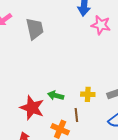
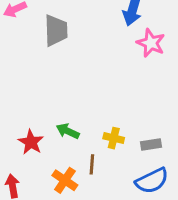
red star: (32, 108) -> (31, 142), size x0.7

